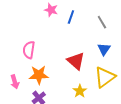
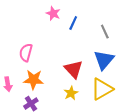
blue triangle: (104, 49) -> (104, 60), size x1.5
yellow star: (80, 91) -> (71, 93), moved

